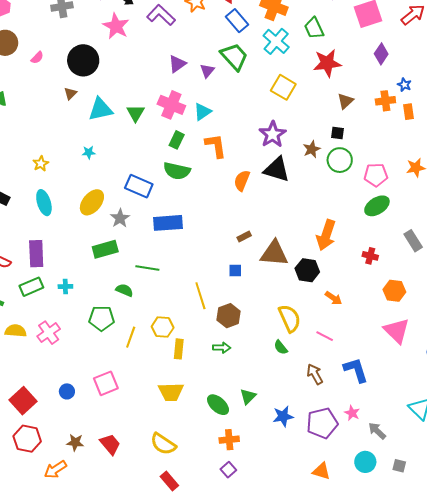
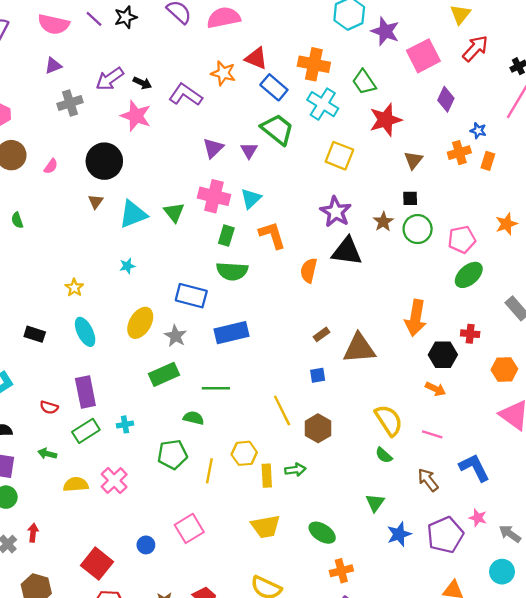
orange rectangle: (408, 112) -> (488, 161), turned 35
black hexagon: (307, 270) -> (443, 355), moved
green arrow: (222, 348) -> (295, 470), moved
green triangle: (248, 397) -> (375, 503), moved

